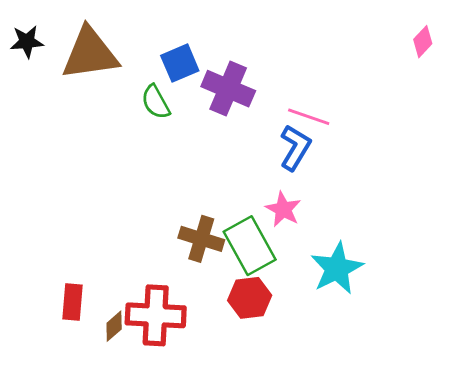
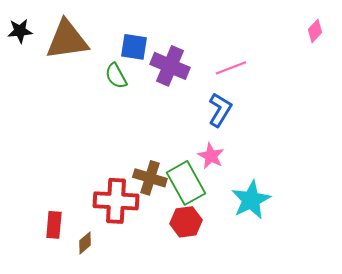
blue square: (180, 63) -> (134, 47), turned 32
pink line: (309, 117) -> (231, 68), moved, turned -40
red cross: (156, 315) -> (116, 201), moved

